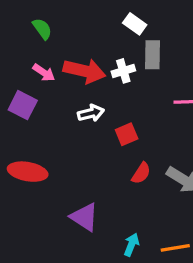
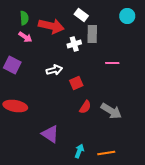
green semicircle: (42, 29) -> (24, 18), turned 32
red arrow: (84, 71) -> (51, 26), moved
pink arrow: (44, 73) -> (25, 37), moved

